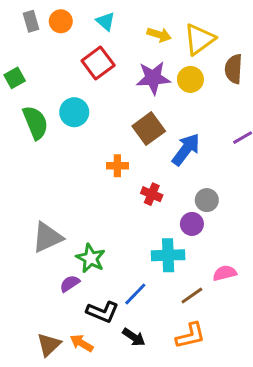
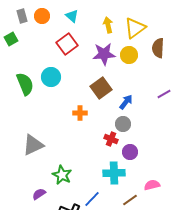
yellow arrow: (159, 35) -> (108, 25), turned -119
green square: (15, 78) -> (11, 39), moved
blue arrow: (186, 149) -> (126, 102), size x0.7
red cross: (152, 194) -> (111, 139), moved
gray circle: (207, 200) -> (123, 124), moved
gray triangle: (47, 237) -> (33, 145), moved
purple semicircle: (70, 284) -> (39, 194), moved

